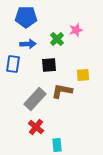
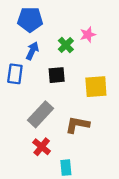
blue arrow: (28, 44) -> (32, 51), turned -63
yellow square: (83, 75) -> (96, 87), size x1.5
brown L-shape: (62, 91) -> (77, 125), moved

